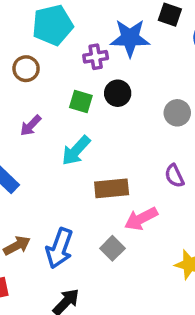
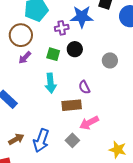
brown circle: (26, 69) -> (21, 35), size x1.5
purple arrow: (31, 126) -> (25, 58), moved
cyan arrow: (76, 151) -> (51, 83), turned -48
purple semicircle: (174, 176) -> (84, 87), moved

